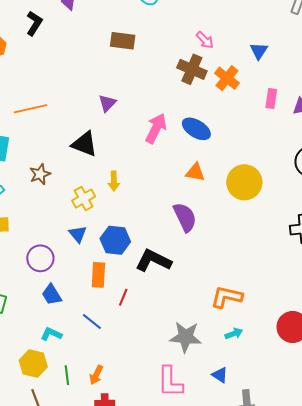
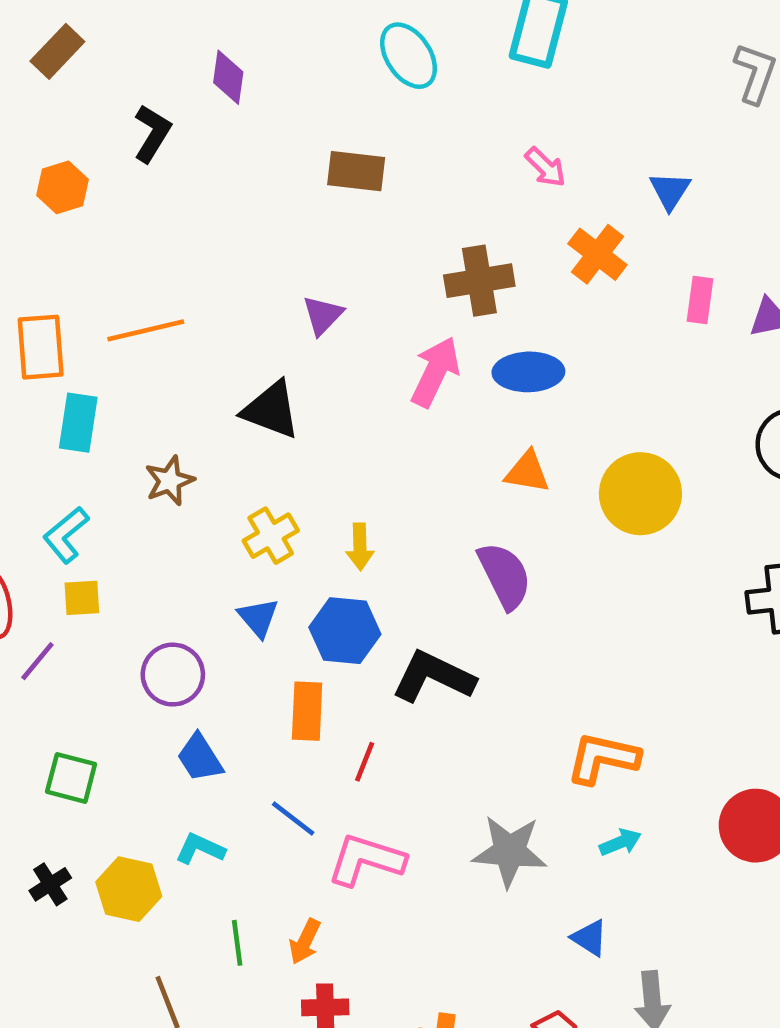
brown cross: (192, 69) -> (479, 281), moved, turned -32
blue ellipse: (196, 129) -> (528, 372), turned -32
yellow arrow: (114, 181) -> (360, 547), moved
yellow hexagon: (33, 364) -> (129, 889), moved
pink L-shape: (170, 382) -> (366, 860), moved, turned 108

